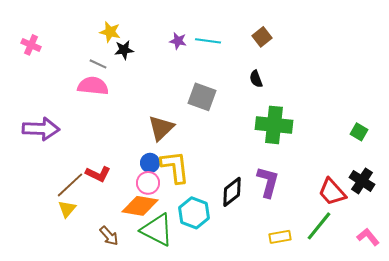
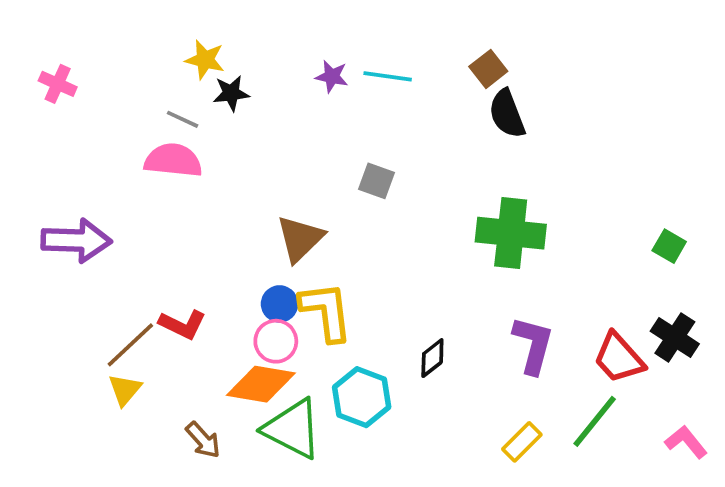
black semicircle: (256, 79) -> (507, 114), moved, size x1.5
gray square: (202, 97) -> (376, 181), size x0.7
purple L-shape: (268, 182) -> (533, 345), moved
black diamond: (232, 192) -> (432, 358), size x0.7
yellow rectangle: (280, 237) -> (522, 442), turned -35

